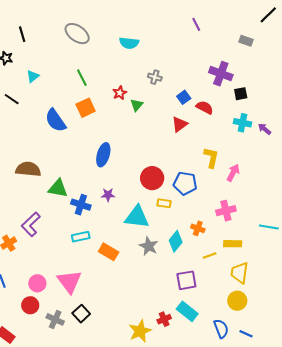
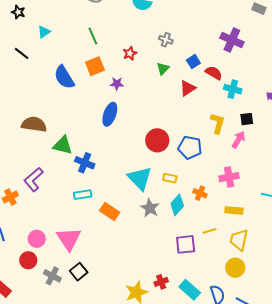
black square: (241, 94) -> (247, 119), moved
green triangle: (137, 105) -> (163, 69), moved
cyan cross: (243, 123) -> (233, 89), moved
purple star: (108, 195) -> (117, 84), moved
yellow rectangle: (164, 203) -> (170, 178), moved
cyan triangle: (137, 217) -> (140, 178), turned 36
yellow line: (210, 256) -> (210, 231), moved
cyan rectangle: (187, 311) -> (190, 290), moved

